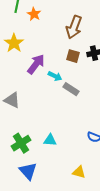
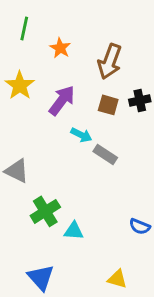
orange star: (34, 14) -> (60, 48), moved
purple arrow: (36, 64) -> (62, 100), moved
green cross: (21, 143) -> (45, 211), moved

